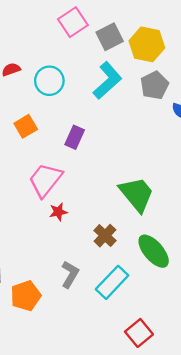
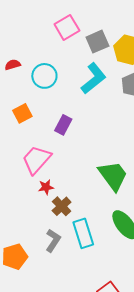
brown cross: (105, 236) -> (62, 206), moved
cyan rectangle: (112, 282) -> (83, 233), moved, turned -64

